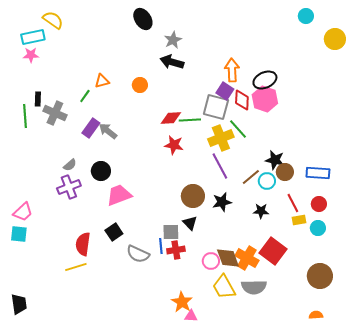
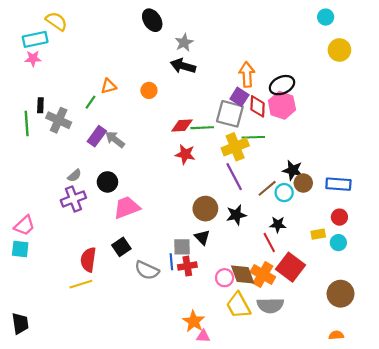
yellow circle: (335, 39) -> (339, 50), moved
green line: (238, 129) -> (253, 137), turned -50
red line: (293, 203) -> (269, 243), moved

